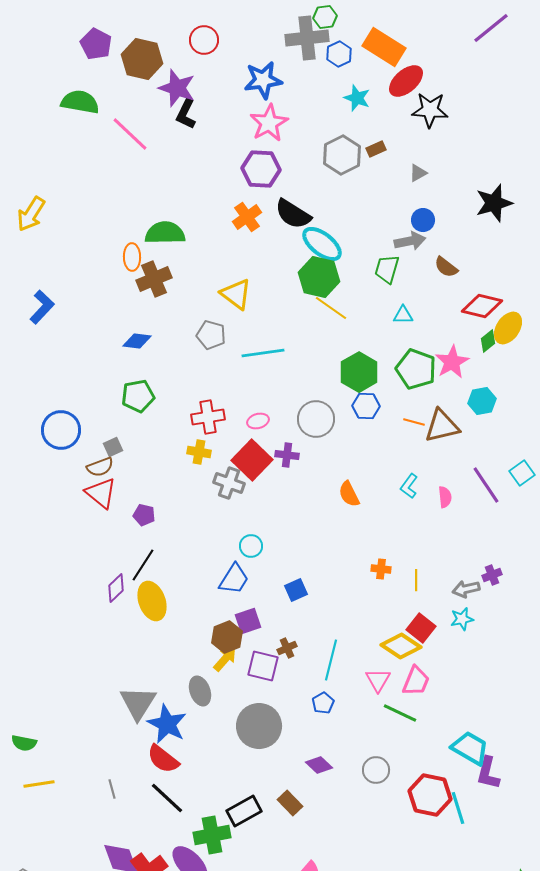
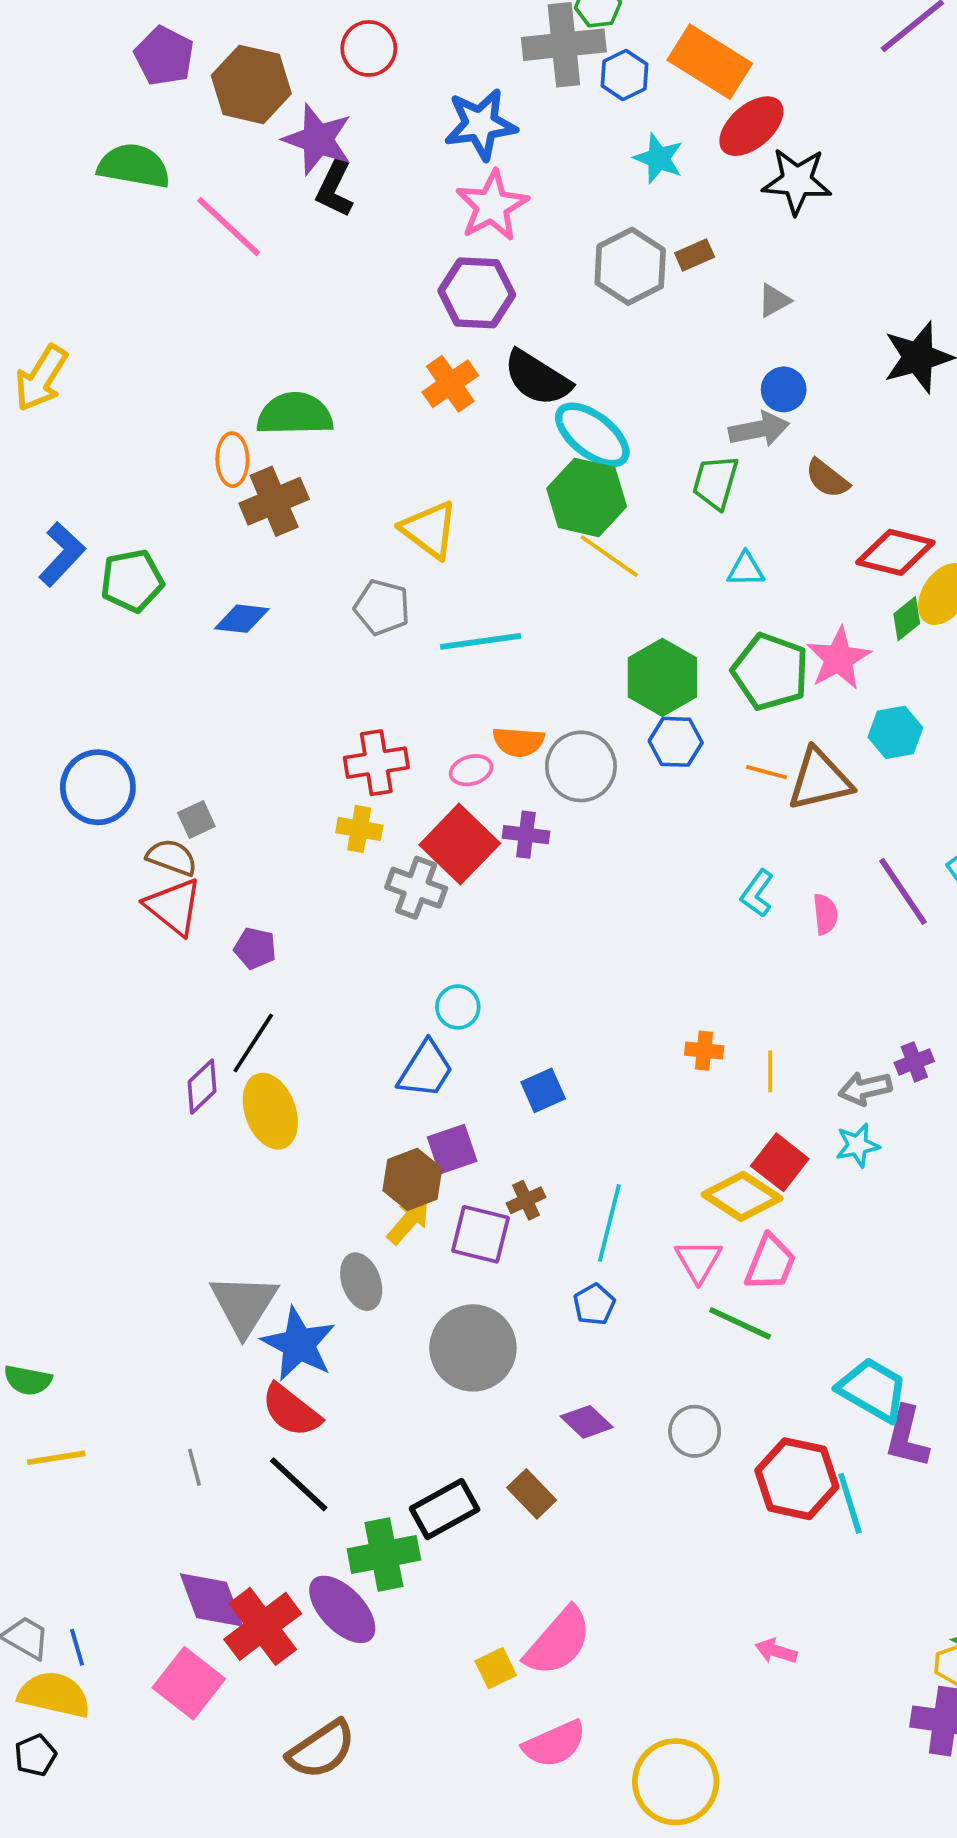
green pentagon: (138, 396) -> (132, 581), moved
brown semicircle: (100, 467) -> (172, 857), turned -140
orange semicircle: (349, 494) -> (518, 742), moved, turned -60

